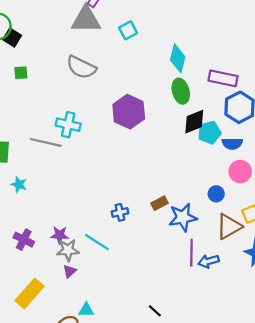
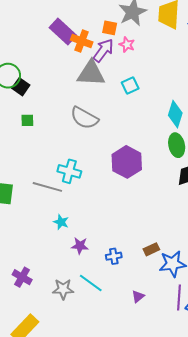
cyan star: (19, 184) -> (61, 222), moved
purple star: (60, 235) -> (80, 246), moved
purple triangle: (70, 271) -> (138, 297), moved

